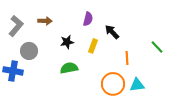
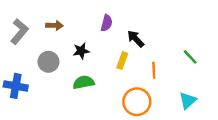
yellow rectangle: (93, 46) -> (122, 61), moved
gray circle: (29, 51) -> (48, 62), moved
cyan triangle: (137, 85) -> (188, 101), moved, turned -35

